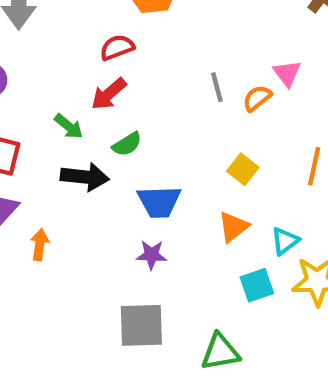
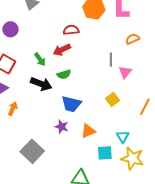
pink triangle: (287, 73) -> (125, 72), moved
orange semicircle: (257, 98) -> (132, 39), moved
orange triangle: (233, 227) -> (88, 131), moved
cyan triangle: (285, 241) -> (123, 137), turned -40
gray square: (141, 325) -> (32, 151), moved, turned 30

